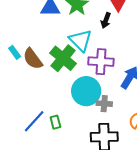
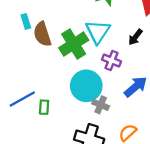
black arrow: (106, 20) -> (135, 37), moved
purple cross: (101, 62) -> (112, 60), size x0.7

